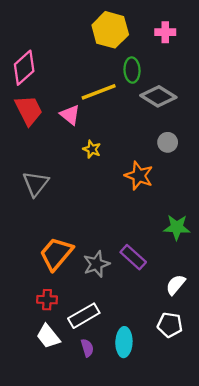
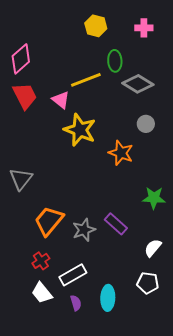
yellow hexagon: (110, 30) -> (96, 26), size x0.7
yellow star: (92, 149) -> (80, 130), size x2.0
gray triangle: (36, 184) -> (21, 179), moved
red cross: (47, 300) -> (41, 261), turned -36

